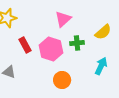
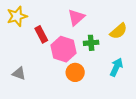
red rectangle: (25, 45) -> (41, 34), moved
orange circle: (62, 80) -> (75, 72), moved

